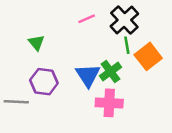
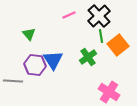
blue triangle: (88, 75) -> (53, 60), moved
pink cross: (109, 103) -> (109, 92), moved, turned 30

